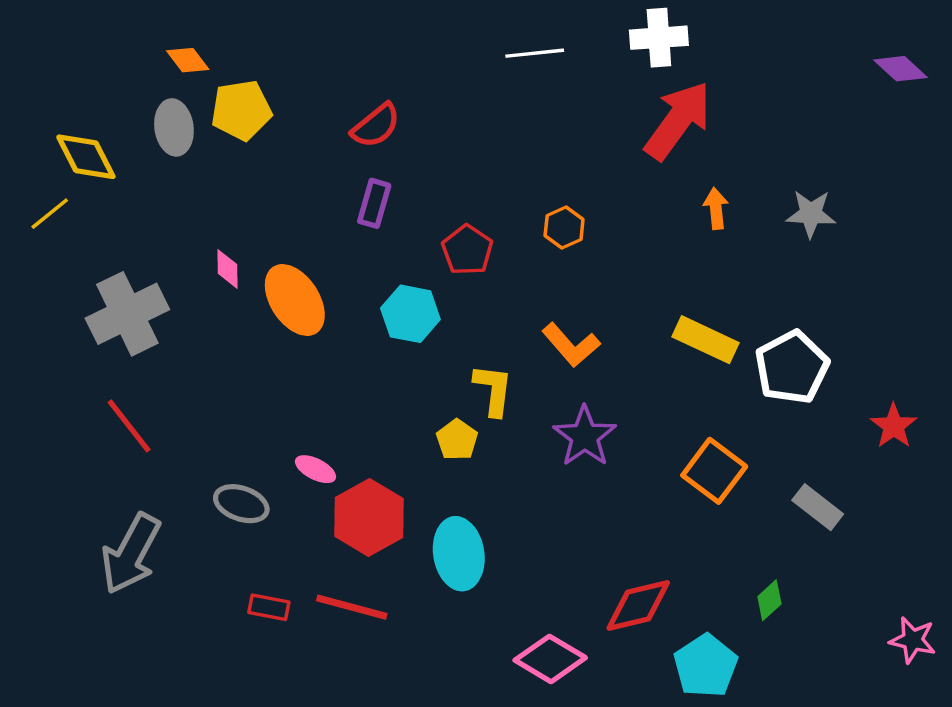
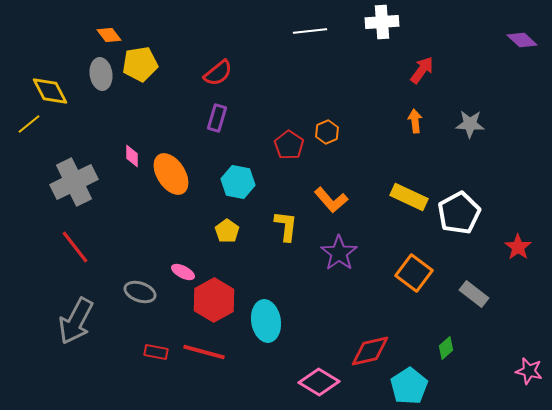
red arrow: (678, 121) -> (422, 70), moved, size x0.6
red pentagon: (467, 250) -> (289, 145), moved
yellow pentagon: (457, 440) -> (227, 231), moved

